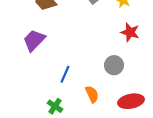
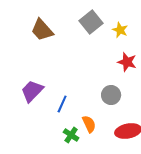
purple trapezoid: (34, 40) -> (32, 91), moved
green cross: (55, 106) -> (71, 135), moved

